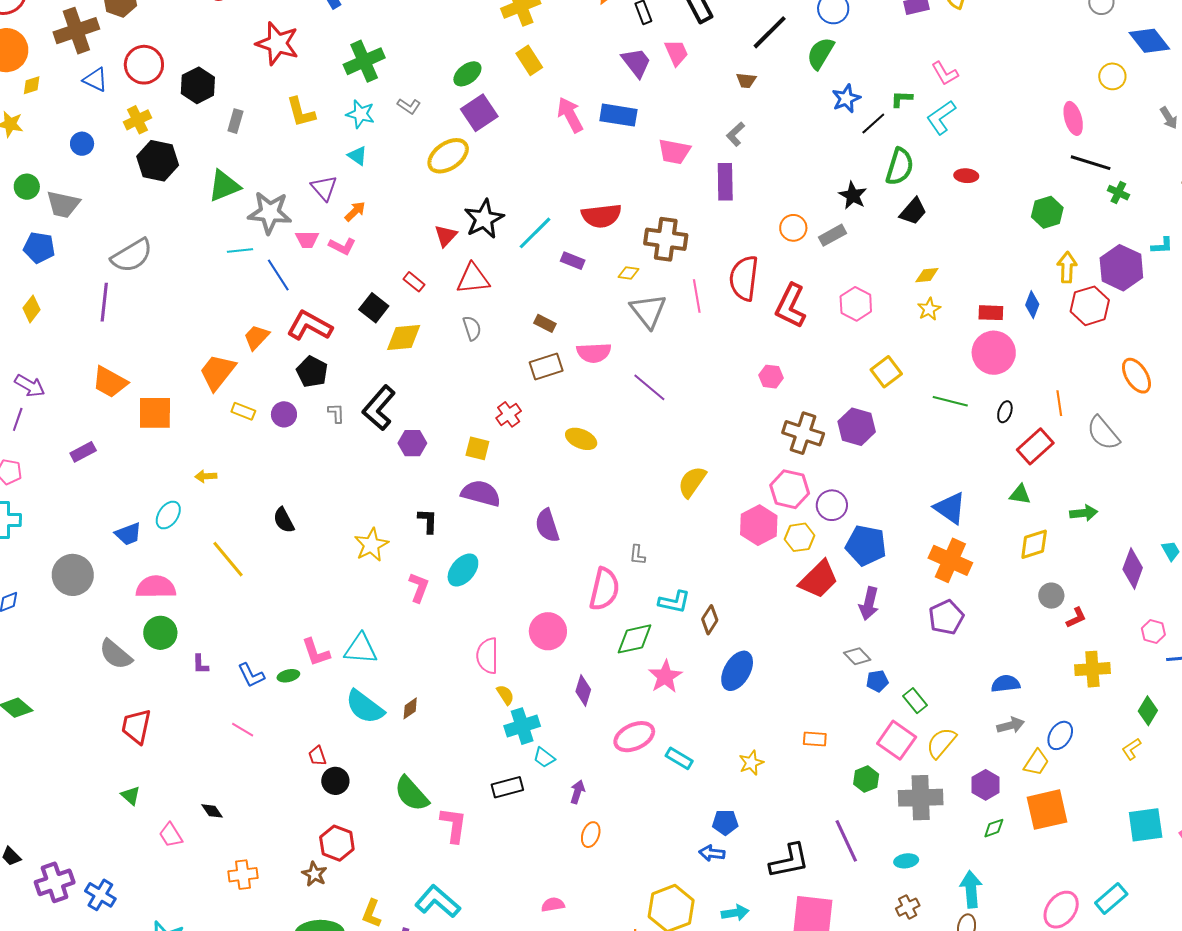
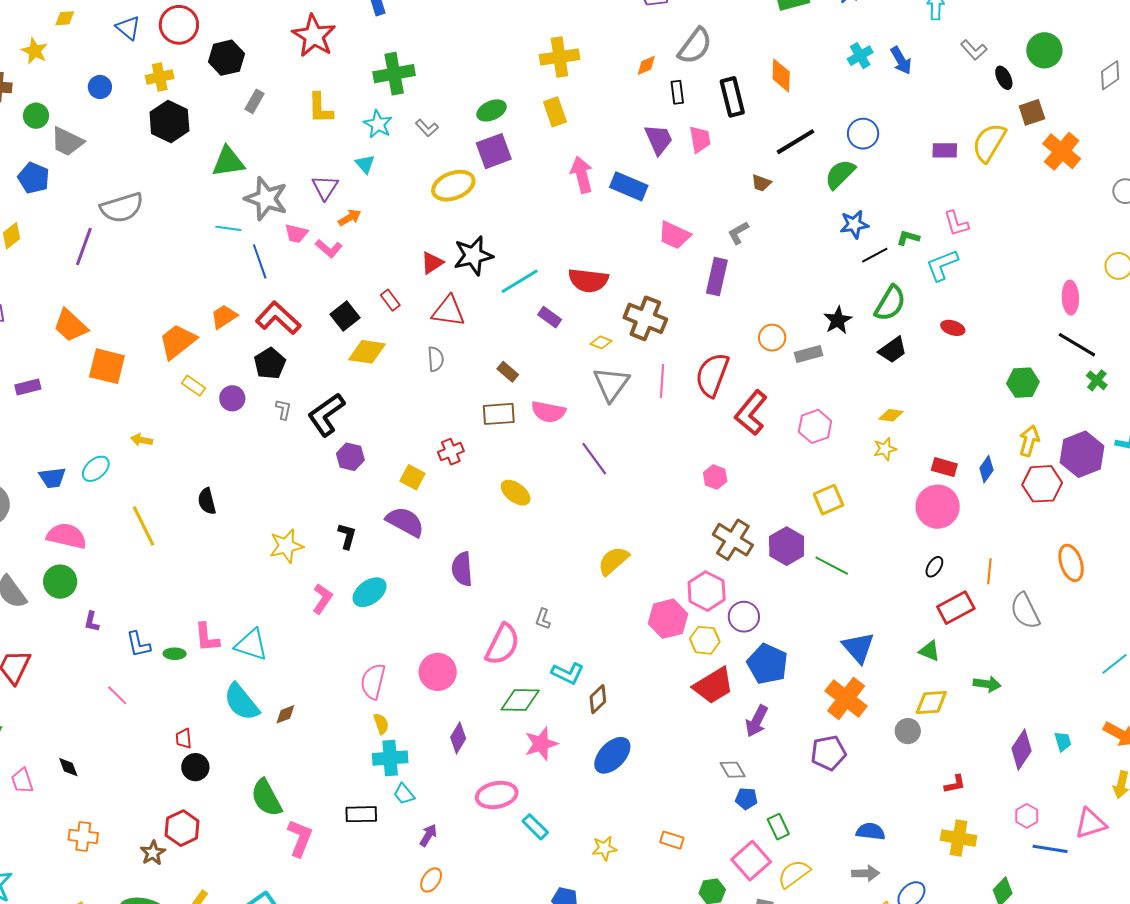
green line: (950, 401) -> (832, 566), moved
gray circle: (1051, 596) -> (908, 731), moved

